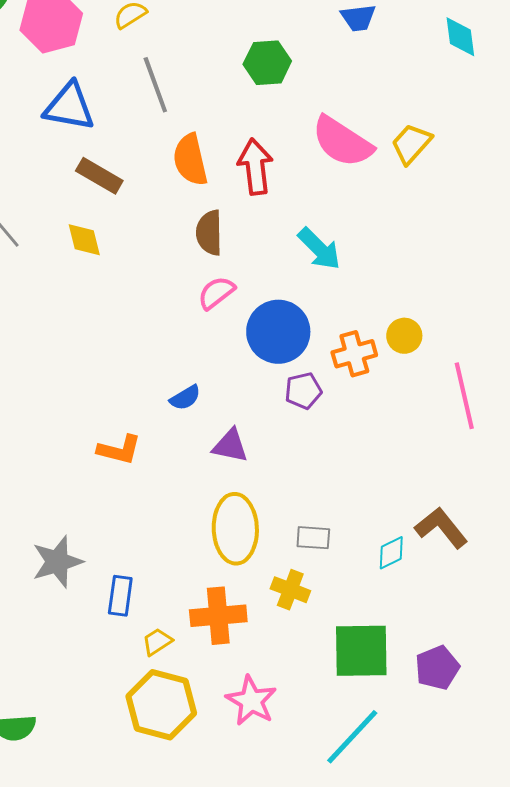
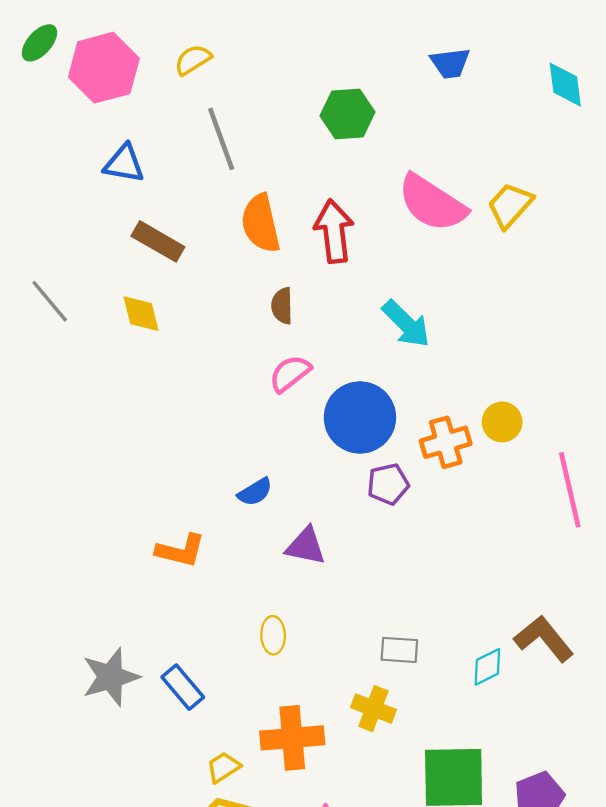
blue triangle: (69, 107) -> (124, 164), size x0.7
brown semicircle: (209, 233) -> (282, 306), size x0.7
yellow ellipse: (235, 529) -> (273, 635), moved, size x0.5
blue rectangle: (120, 596) -> (183, 687), moved, turned -48

